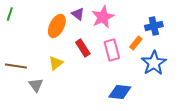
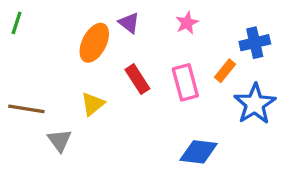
pink star: (103, 17) -> (187, 23), moved, size x0.6

